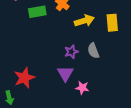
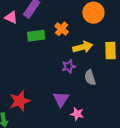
purple star: (71, 52) -> (69, 66), moved

